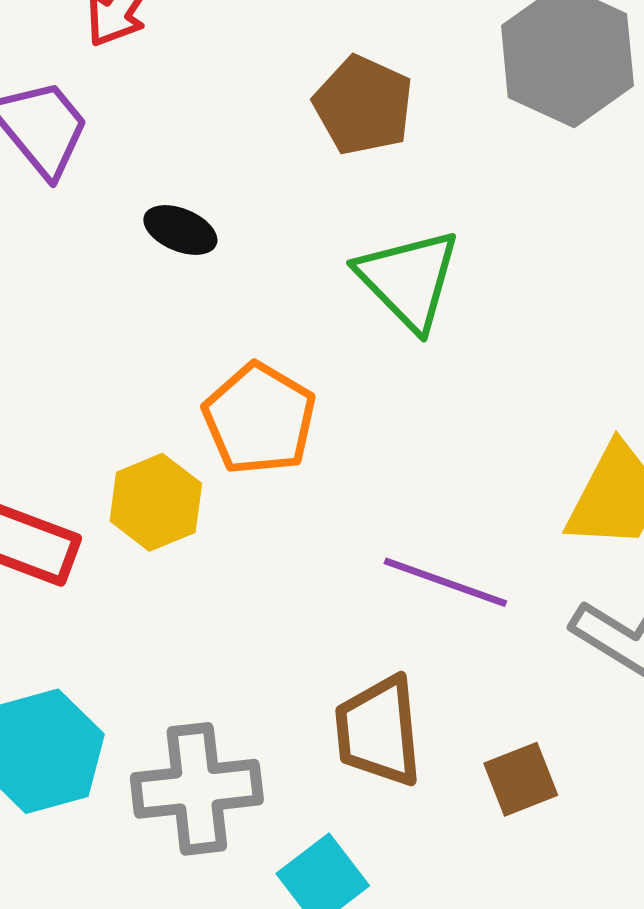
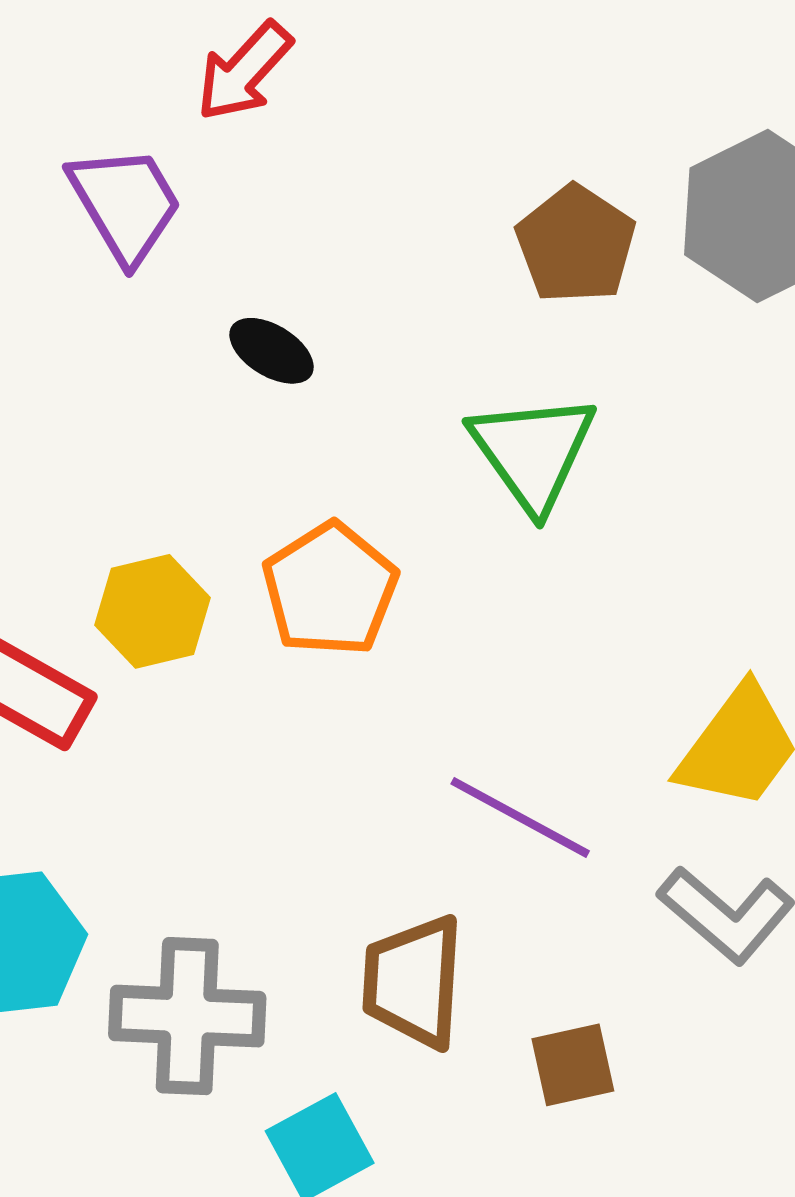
brown pentagon: (363, 105) -> (576, 244), moved
yellow hexagon: (156, 502) -> (152, 611), moved

